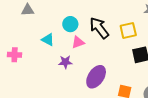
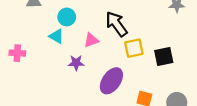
cyan circle: (70, 24) -> (67, 17), moved
yellow square: (128, 31) -> (134, 48), moved

